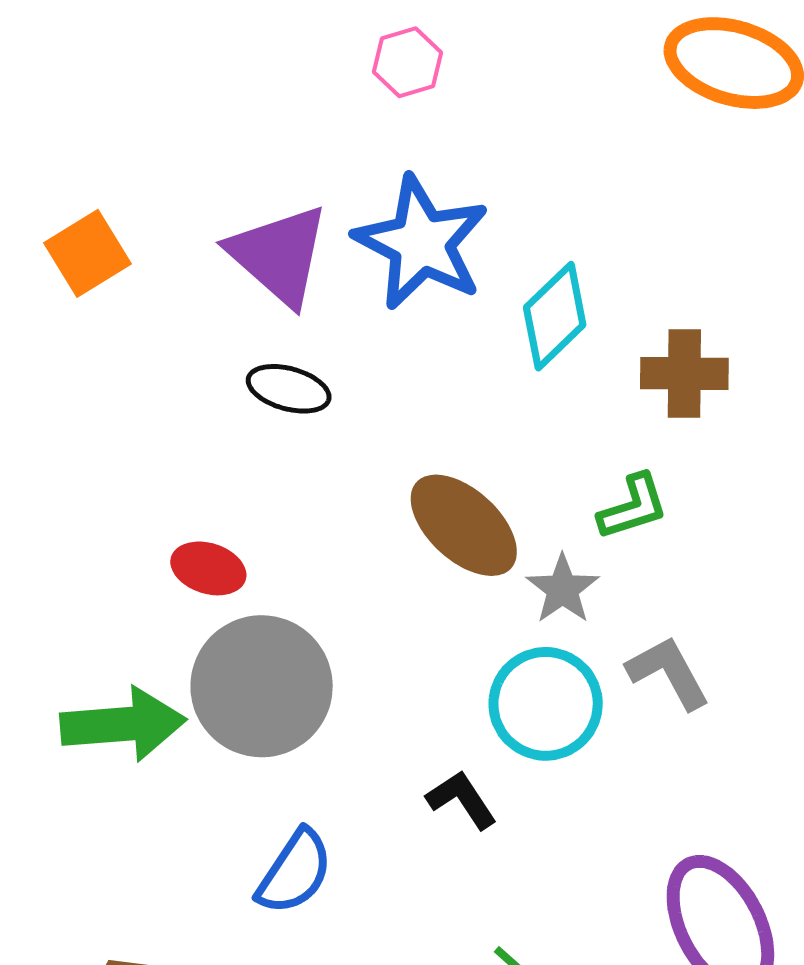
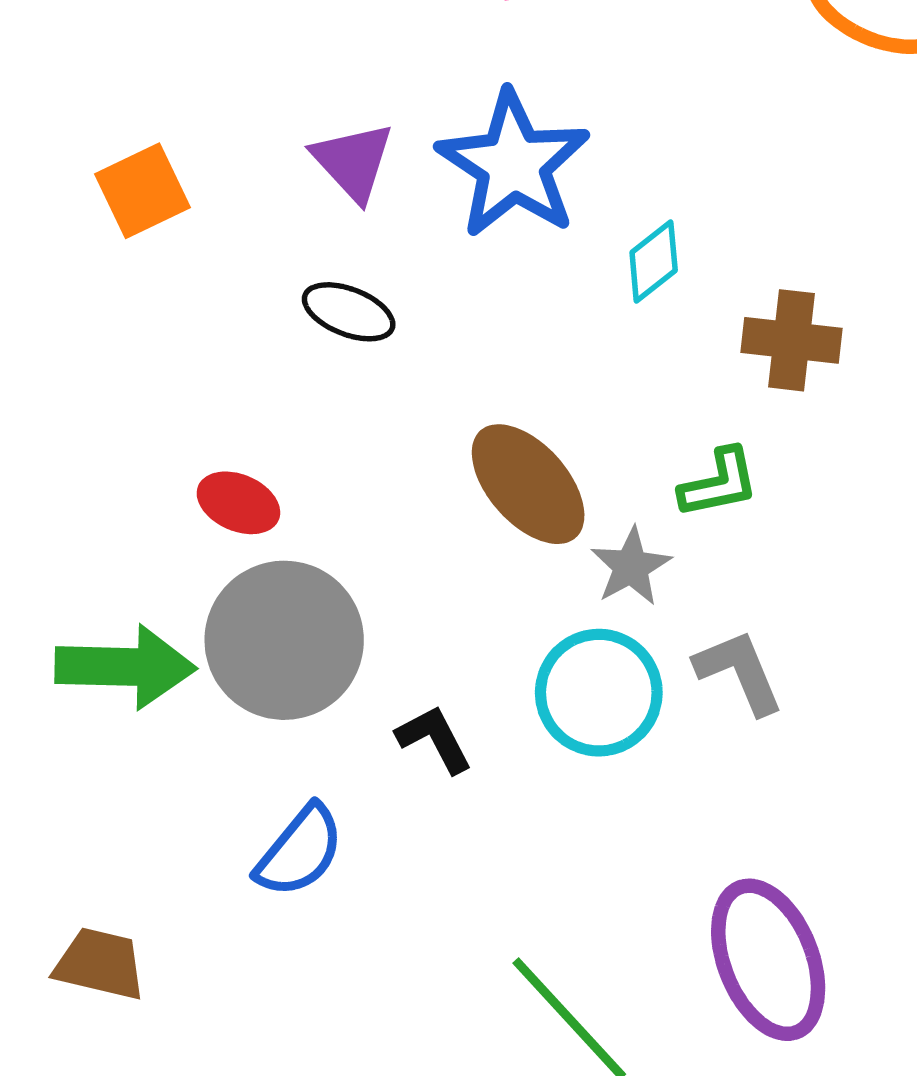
orange square: (87, 253) -> (142, 191), moved
purple triangle: (279, 255) -> (353, 162), size x0.7
cyan diamond: (555, 316) -> (654, 261), size x0.7
black L-shape: (462, 800) -> (434, 739), moved

